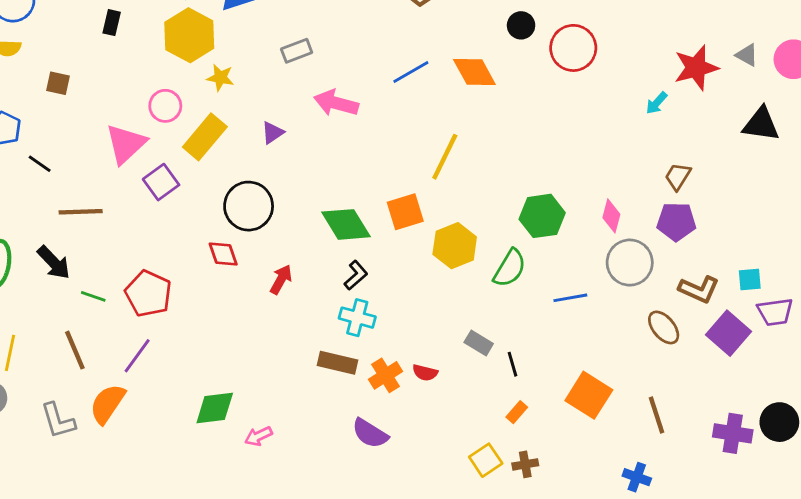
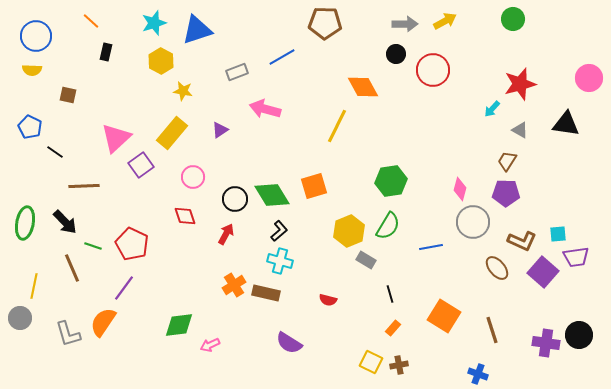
yellow hexagon: (189, 35) -> (161, 61), size x0.7
gray triangle: (747, 55) -> (520, 130), moved
blue line: (411, 72) -> (282, 57), moved
pink circle: (165, 106) -> (193, 177), moved
yellow line: (445, 157) -> (337, 126), moved
black circle: (249, 206) -> (235, 199), moved, size x0.7
green hexagon: (542, 216) -> (391, 181), moved
yellow hexagon: (455, 246) -> (349, 231), moved
gray rectangle: (479, 343) -> (366, 260), moved
brown line: (75, 350) -> (72, 268), moved
orange cross: (385, 375) -> (234, 285), moved
yellow square: (486, 460) -> (371, 362), turned -30

